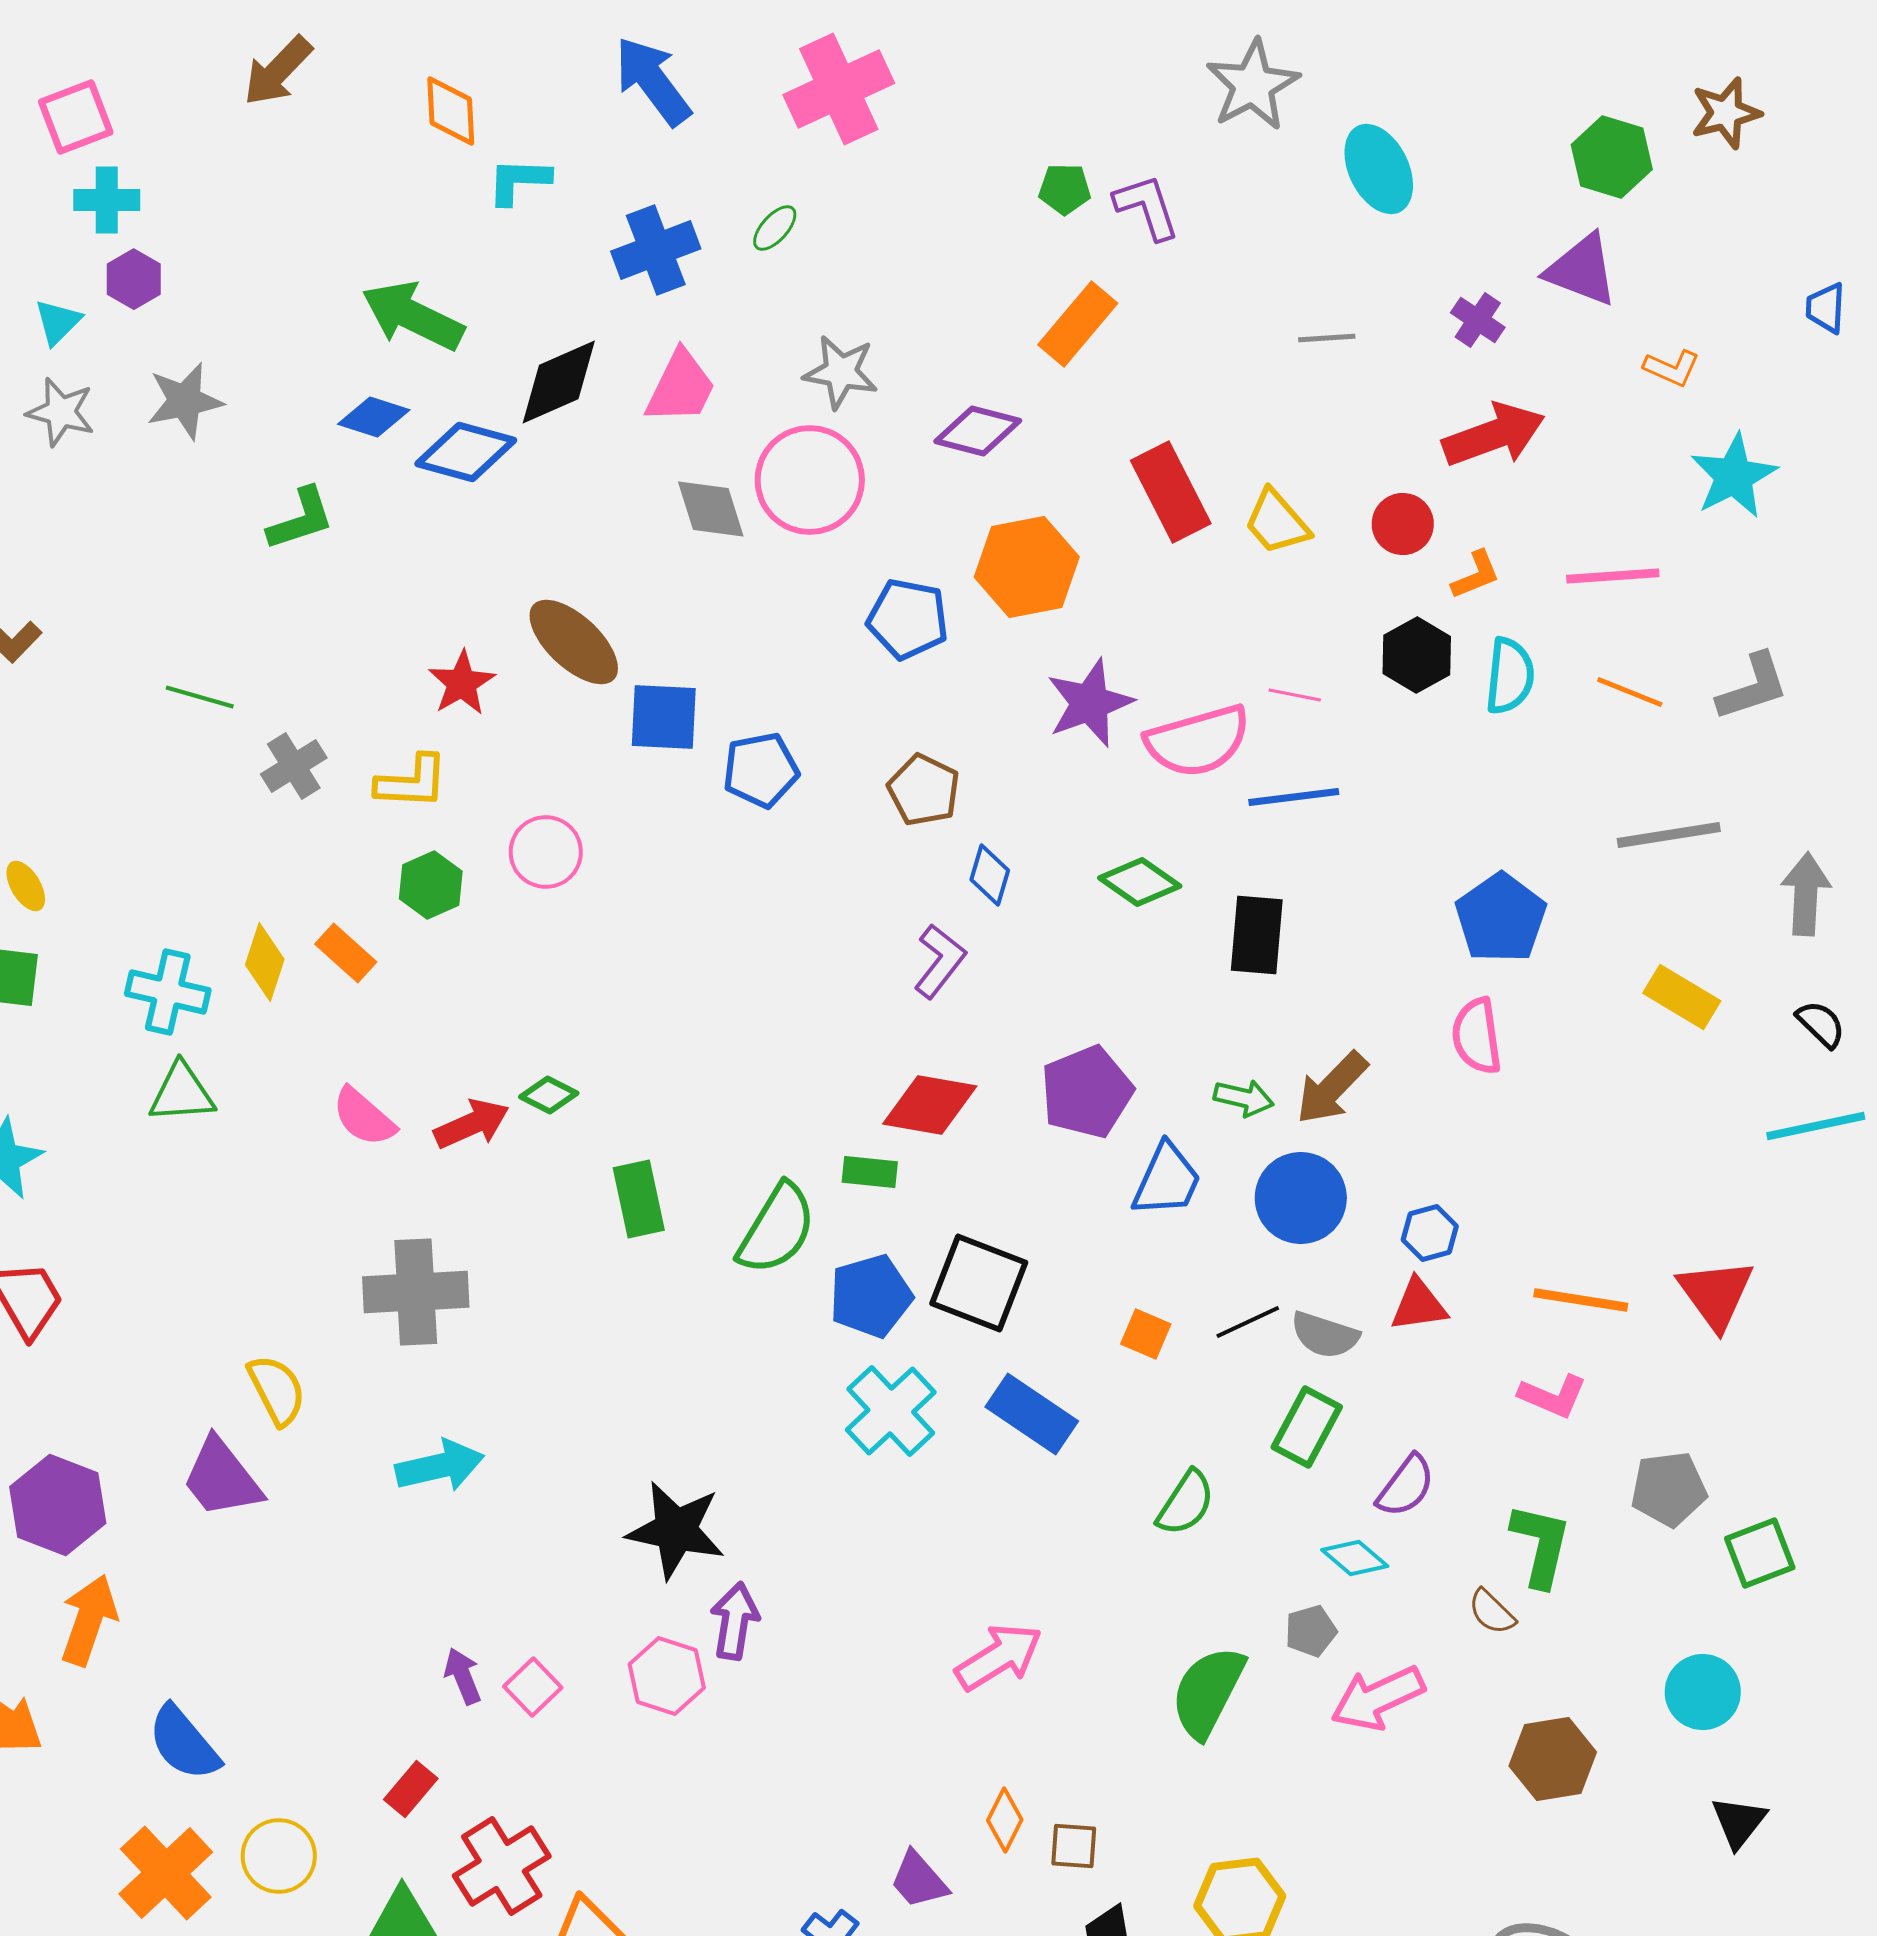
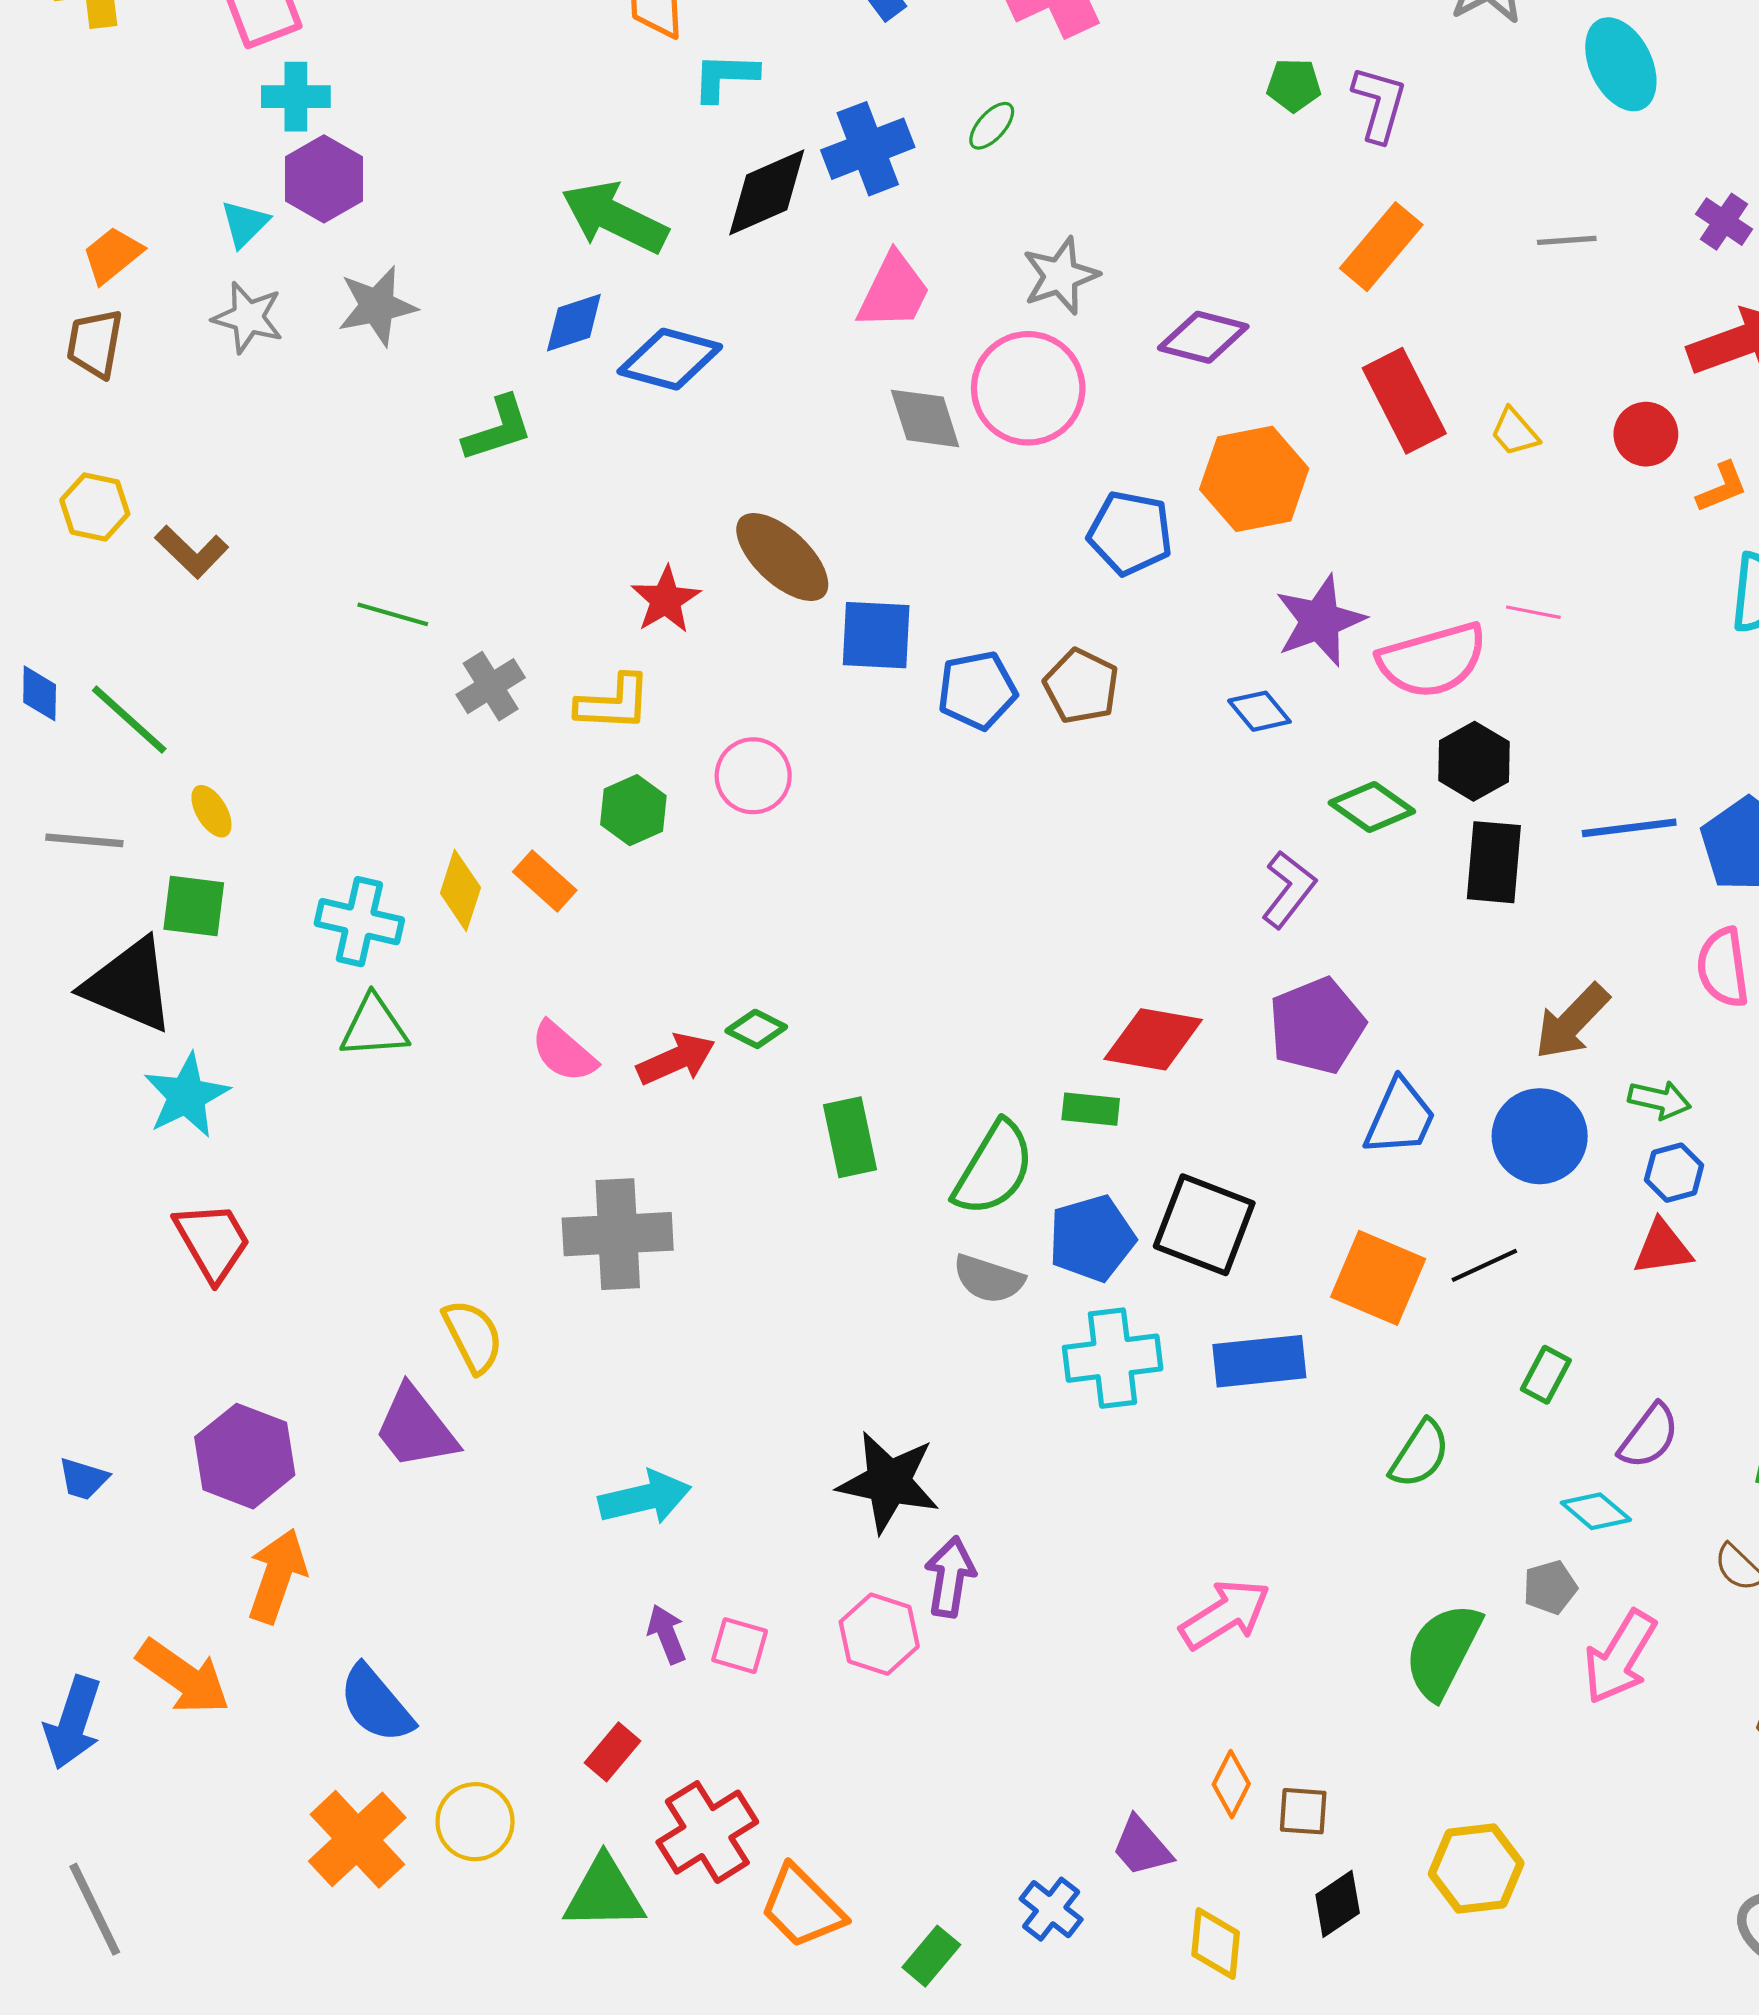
purple L-shape: (1147, 207) -> (1379, 104), turned 34
purple hexagon: (134, 279) -> (324, 179), size x1.4
orange rectangle: (1078, 324) -> (1381, 247), moved
gray star: (841, 372) -> (1060, 276), turned -30
black diamond: (559, 382) -> (767, 192), moved
blue diamond: (374, 417) -> (574, 323), turned -36
yellow trapezoid: (1277, 522) -> (1515, 432), size x0.7
black hexagon: (1417, 655) -> (1474, 761), moved
brown pentagon: (924, 790) -> (1081, 686), moved
blue line: (1294, 797) -> (1629, 828), moved
blue diamond: (990, 875) -> (1259, 711), moved, turned -56
purple L-shape: (940, 961) -> (1289, 889), moved
green arrow: (1244, 1098) -> (1659, 1100), moved
orange square: (1146, 1334) -> (1378, 1278), size x1.8
gray semicircle: (1325, 1335) -> (989, 1279), moved
cyan cross: (891, 1411) -> (1113, 1358), turned 36
blue rectangle: (1032, 1414) -> (1259, 1361), turned -40
green rectangle: (1307, 1427) -> (1546, 1375), size x0.7
cyan arrow: (440, 1466) -> (645, 1498), moved
pink square: (533, 1687) -> (740, 1646), turned -30
pink arrow: (1378, 1698) -> (1620, 1657), turned -34

